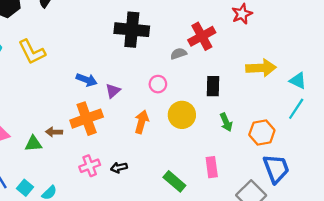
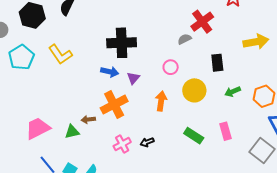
black cross: (132, 30) -> (122, 43), moved
green arrow: (226, 122) -> (233, 92), turned 98
green rectangle: (174, 181) -> (194, 136), moved

